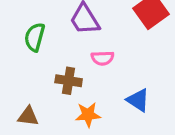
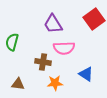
green semicircle: (35, 37) -> (12, 42), moved
pink semicircle: (102, 58) -> (64, 48), size x1.5

